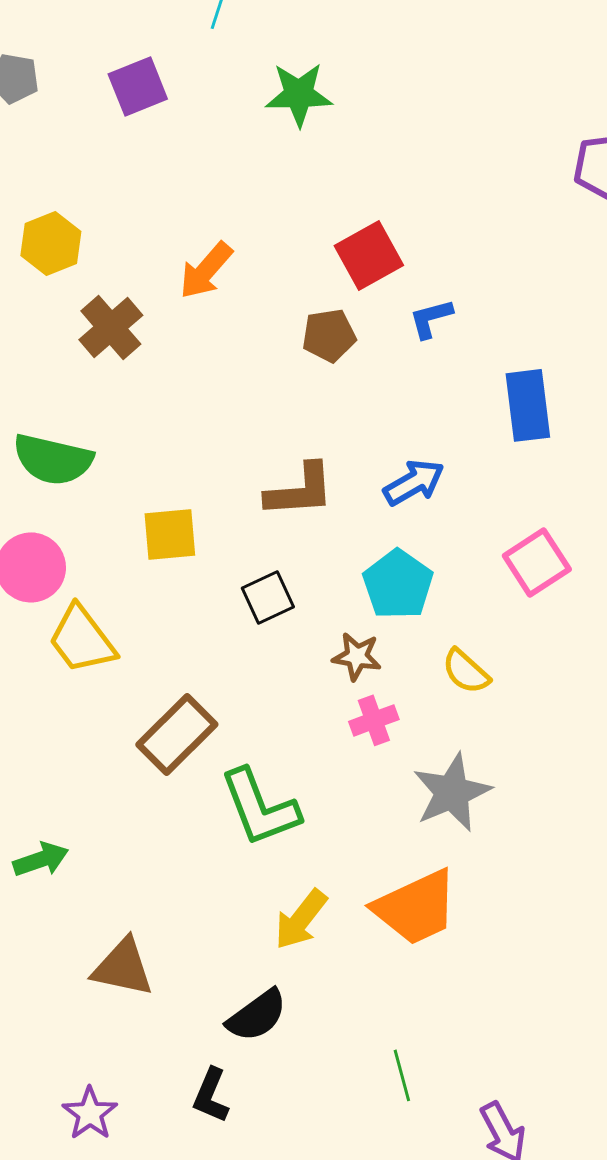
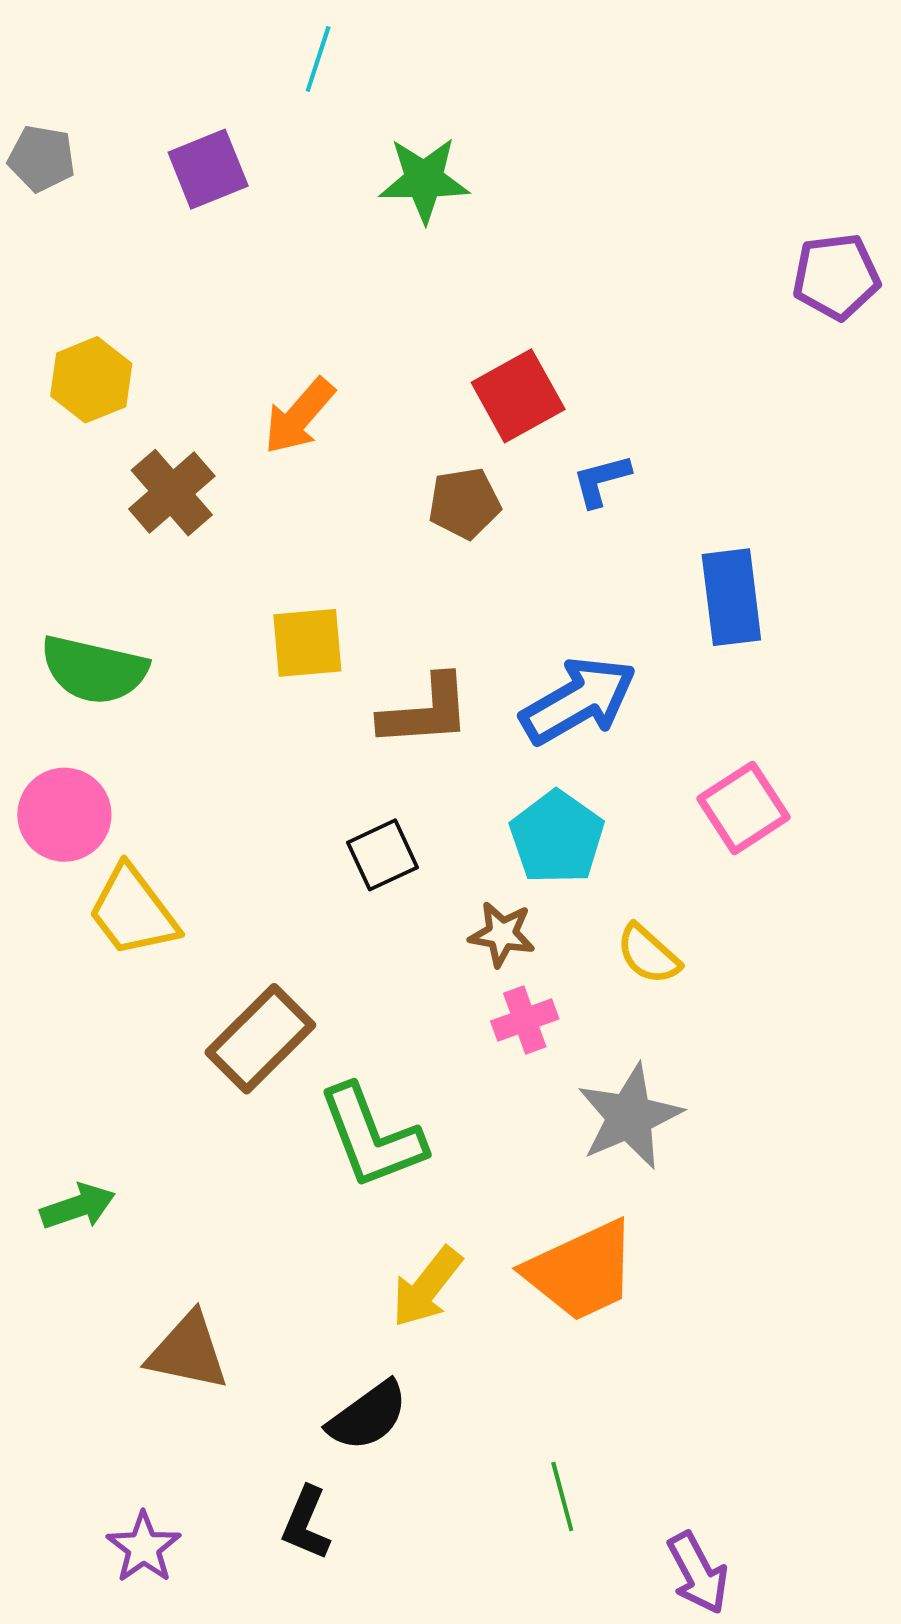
blue arrow: (414, 482) -> (578, 701), size x1.4
yellow square: (170, 534) -> (307, 643), moved

